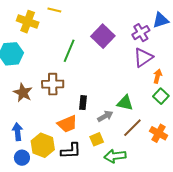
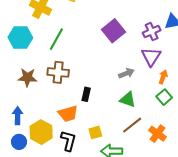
green line: (69, 51) -> (56, 39), moved
purple triangle: (143, 58) -> (151, 57), turned -30
brown star: (23, 93) -> (27, 77), turned -30
gray arrow: (105, 116) -> (126, 73), moved
black L-shape: (71, 151) -> (68, 141), turned -80

